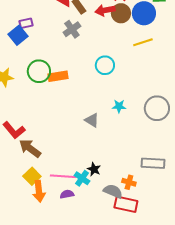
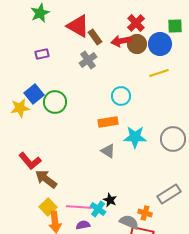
blue square: (18, 35) -> (34, 94), moved
orange rectangle: (58, 76) -> (108, 122), moved
cyan star: (119, 106) -> (135, 137), size x1.6
gray rectangle: (153, 163) -> (169, 194), turned -35

